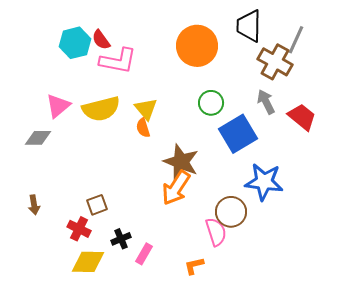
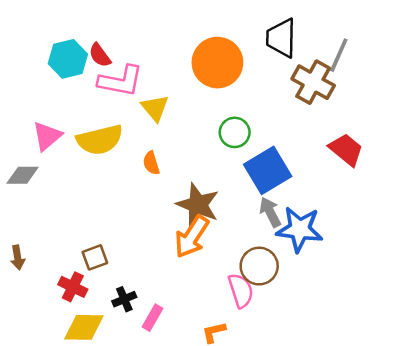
gray arrow: (266, 102) -> (270, 212), moved
yellow triangle: (146, 109) -> (155, 108), moved

